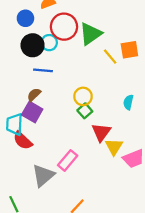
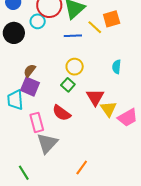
black circle: (33, 45) -> (14, 33), moved
blue line: (43, 70) -> (73, 36), moved
green square: (85, 111) -> (68, 85), moved
red semicircle: (23, 141) -> (62, 113), moved
pink rectangle: (68, 160) -> (37, 122), moved, turned -48

